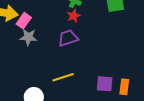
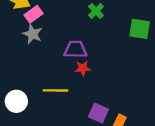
red star: (74, 16) -> (83, 68), moved

